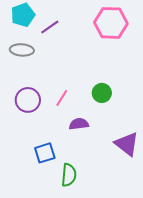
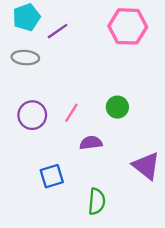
green semicircle: (69, 175) -> (97, 201), moved

